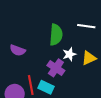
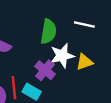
white star: (69, 54) -> (62, 56), size x1.5

